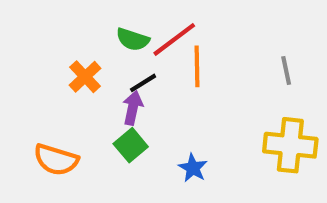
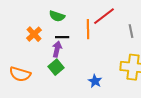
red line: (174, 39) -> (104, 16), moved
black line: (143, 83) -> (62, 37), turned 32
blue star: (193, 168) -> (95, 81), moved

